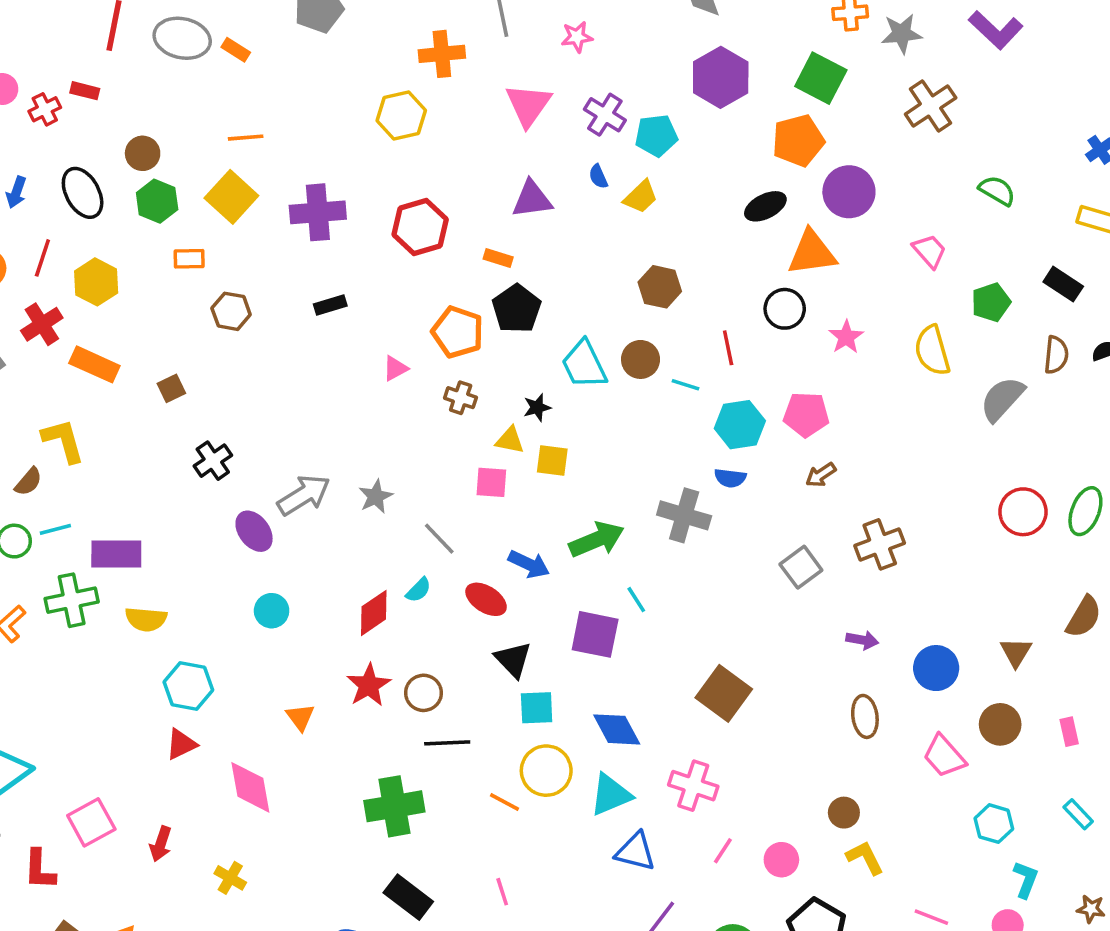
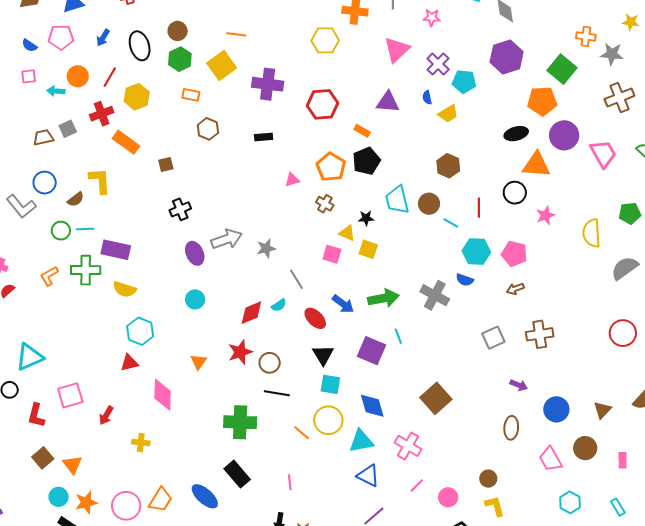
pink trapezoid: (929, 251) -> (603, 154), moved, size x1.4
yellow cross: (230, 878) -> (141, 443), turned -36

